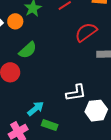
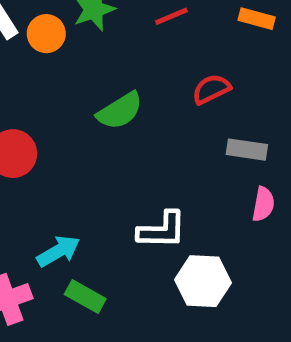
red semicircle: (86, 32) -> (211, 89), size x0.7
green semicircle: (28, 50) -> (120, 111), moved

